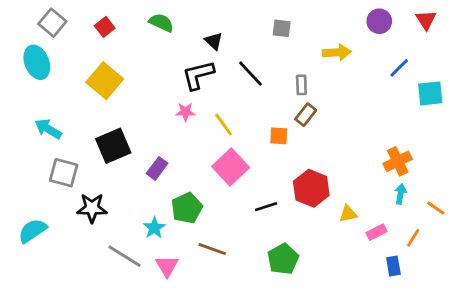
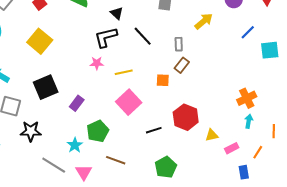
yellow arrow: (337, 52) -> (204, 21), turned -36
yellow line: (224, 125) -> (124, 72), turned -66
orange line: (436, 208) -> (274, 131), turned 56

